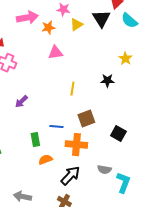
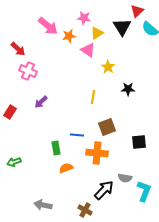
pink arrow: (27, 18) -> (48, 26), turned 50
pink triangle: (55, 53) -> (88, 50), moved, turned 42
yellow star: (125, 59) -> (108, 67), moved
purple arrow: (21, 102) -> (41, 102), moved
black square: (118, 134) -> (139, 142), turned -35
black arrow: (70, 176) -> (104, 190), moved

